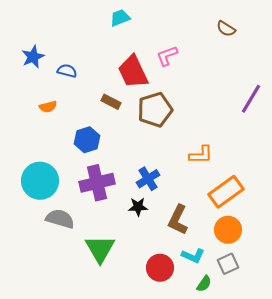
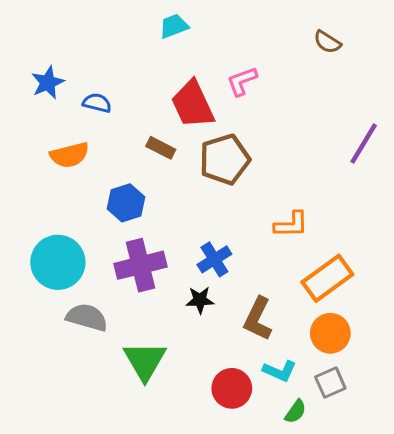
orange semicircle: (48, 107) -> (69, 155), size x1.5

